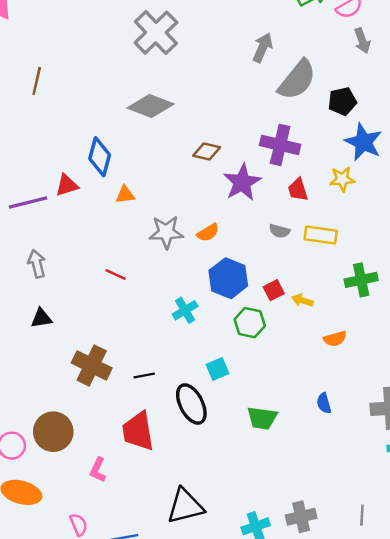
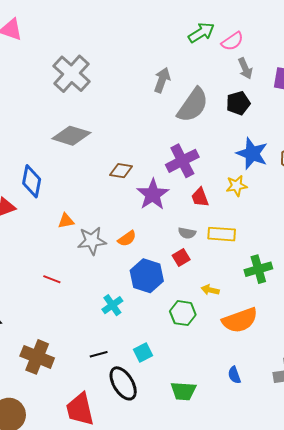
black pentagon: (342, 101) -> (238, 103), moved
purple cross: (280, 145) -> (182, 161), turned -36
orange triangle: (125, 195) -> (66, 221), moved
red square: (274, 290) -> (181, 257), moved
green hexagon: (250, 323) -> (183, 313), moved
orange semicircle: (335, 339) -> (240, 320), size x1.8
black line: (144, 376) -> (99, 354), moved

